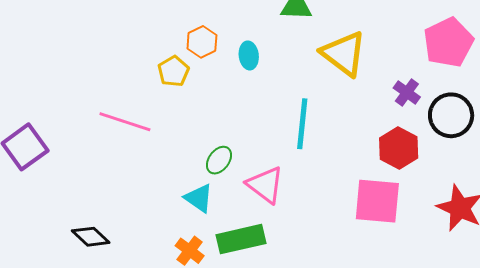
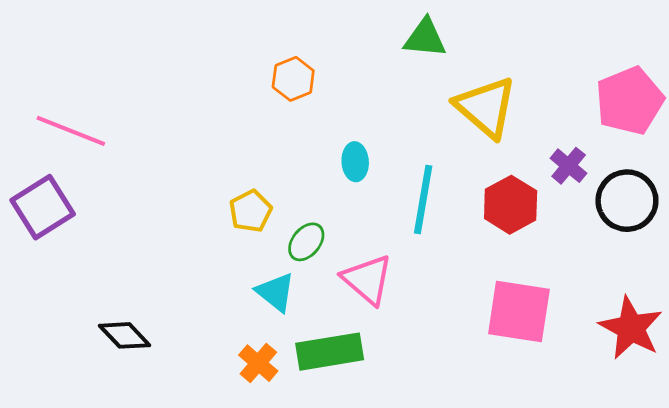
cyan ellipse: (249, 55) -> (355, 162), moved
yellow pentagon: (173, 71) -> (251, 211), moved
pink line: (125, 122) -> (71, 131), moved
red hexagon: (399, 148) -> (511, 205), moved

